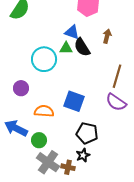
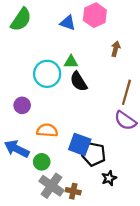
blue triangle: (72, 32) -> (68, 23), moved
black semicircle: (82, 47) -> (79, 81), moved
blue square: (74, 101) -> (80, 144), moved
black star: (83, 155) -> (109, 178), moved

